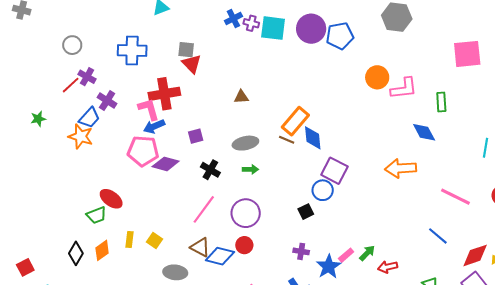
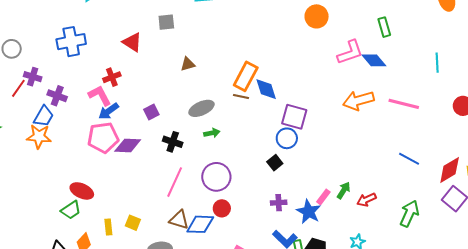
gray square: (186, 50) -> (166, 22), moved
pink L-shape: (404, 88) -> (350, 52), moved
red cross: (164, 94) -> (112, 77), size x0.6
pink line: (455, 197) -> (404, 104), moved

